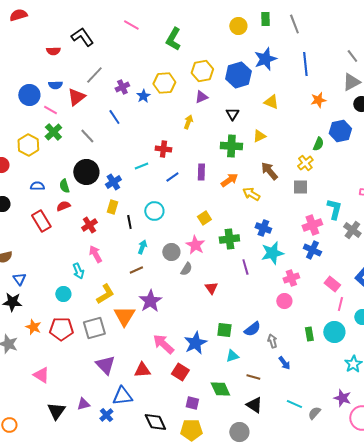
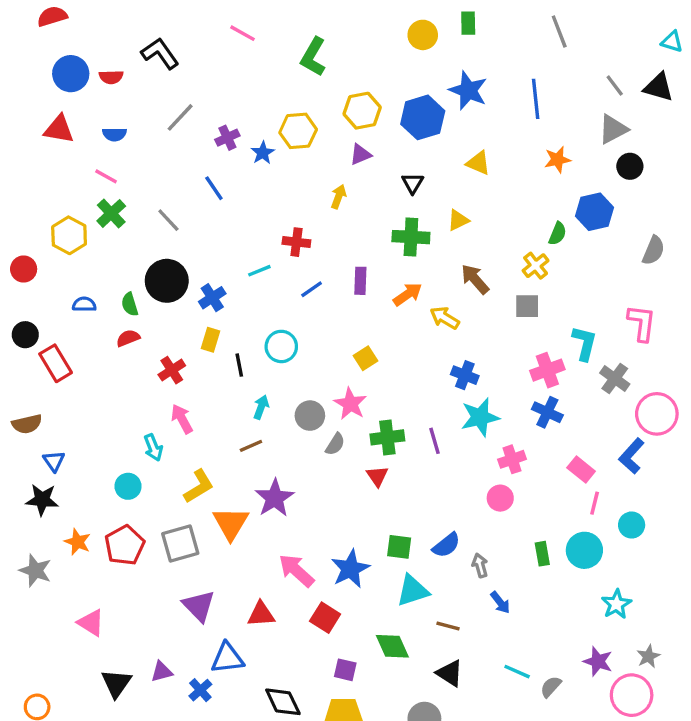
gray line: (294, 24) -> (559, 32), moved
blue star: (265, 59) -> (468, 90), turned -30
blue circle: (29, 95) -> (71, 74), moved
red triangle: (76, 97) -> (59, 129), moved, turned 48
red rectangle: (41, 221) -> (56, 363), moved
green cross: (229, 239) -> (387, 437), moved
red pentagon: (61, 329) -> (125, 545), turned -30
cyan triangle: (232, 356) -> (413, 591), size x1.5

